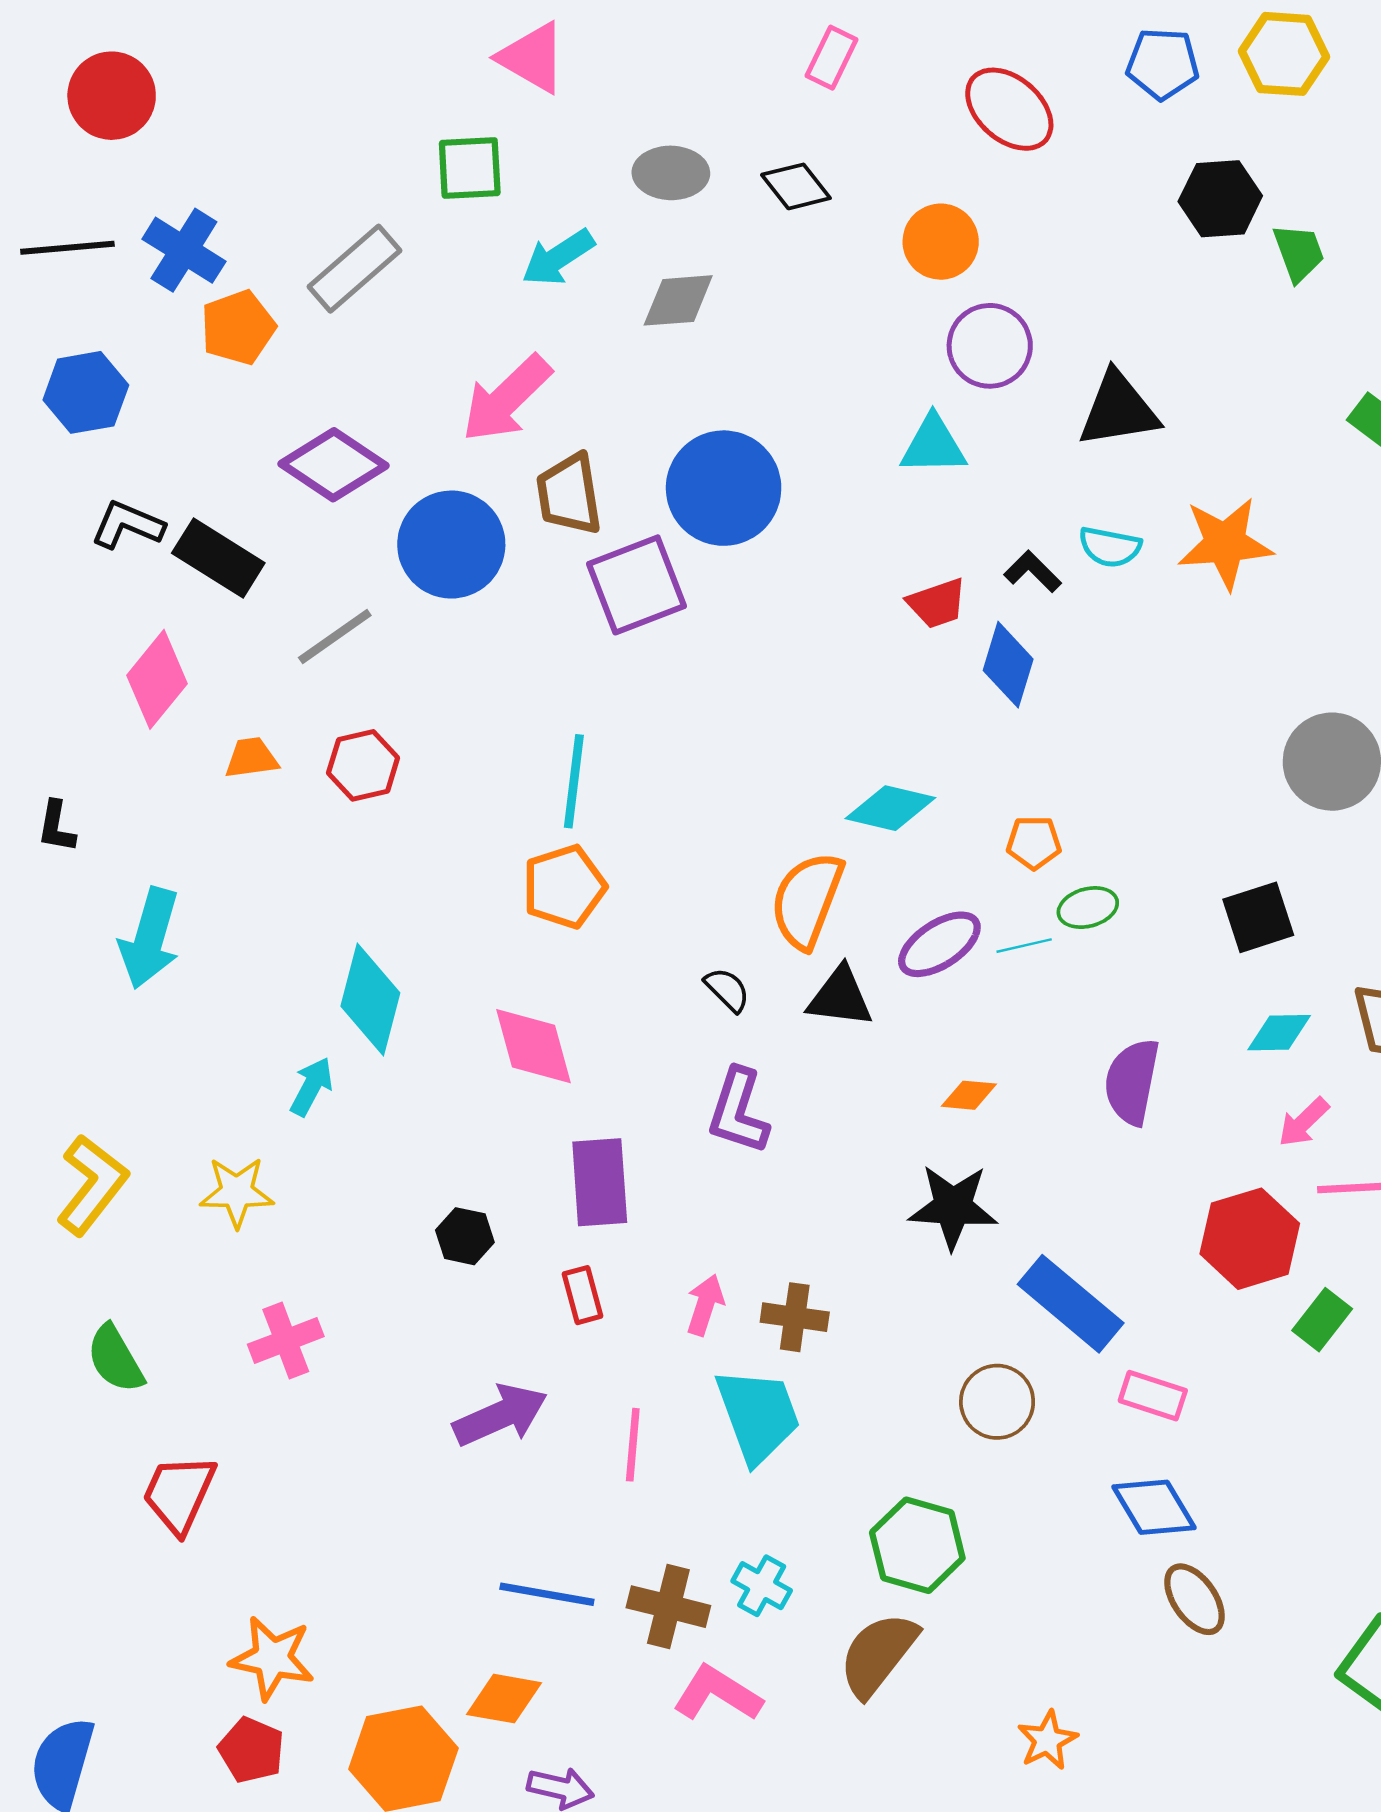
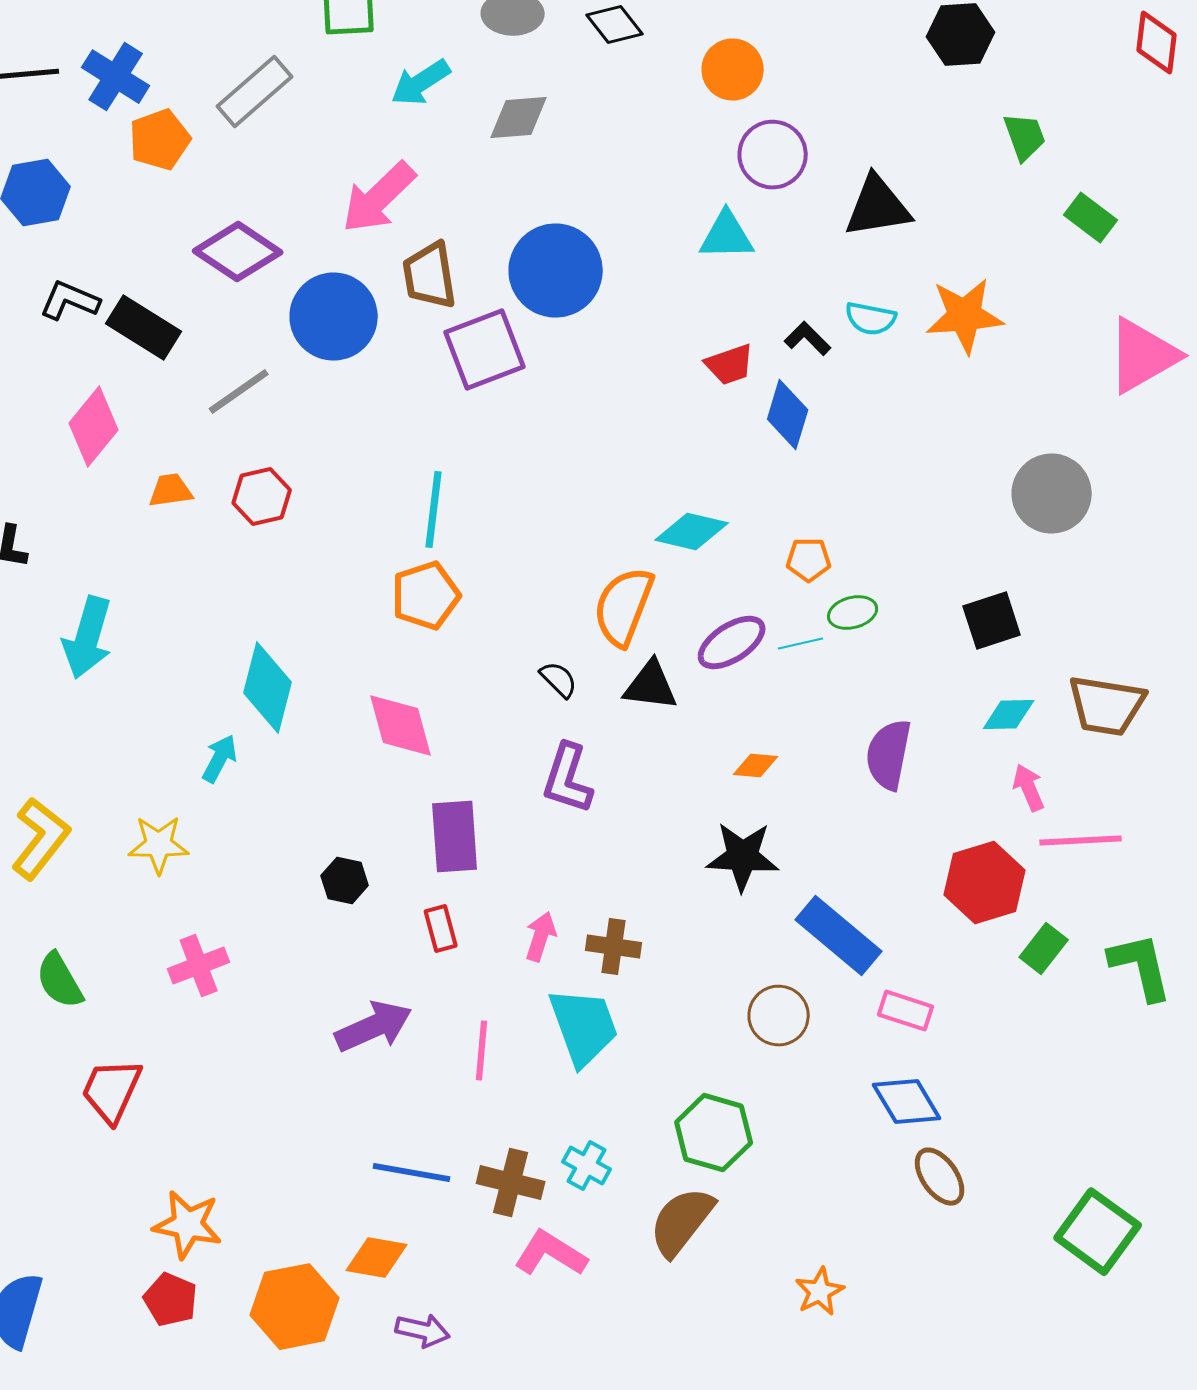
green trapezoid: (1299, 253) -> (1025, 137), moved
pink arrow: (1304, 1122) -> (1029, 788), turned 111

